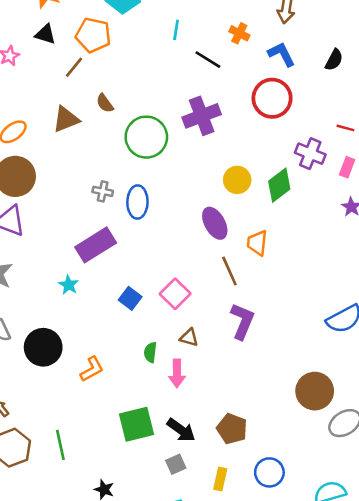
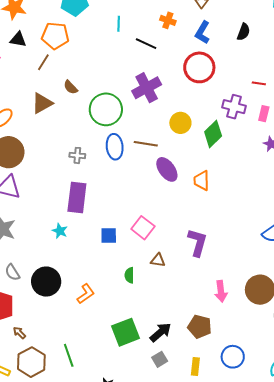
blue L-shape: (282, 54) -> (202, 33), turned -115
yellow circle: (237, 180) -> (180, 123), moved
blue ellipse: (137, 202) -> (115, 147), moved
purple rectangle: (96, 245) -> (77, 197), turned -44
brown line: (229, 271) -> (146, 144), moved, turned -50
blue square: (130, 298) -> (109, 236), turned -30
pink arrow: (177, 373) -> (221, 291), moved
black arrow: (181, 430) -> (160, 332), turned -70

